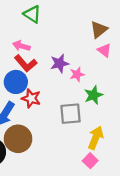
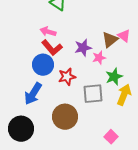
brown triangle: (99, 30) -> (110, 40), moved
red star: (31, 98) -> (67, 77), moved, turned -30
yellow arrow: (96, 138) -> (124, 95), moved
brown circle: (18, 139) -> (65, 117), moved

